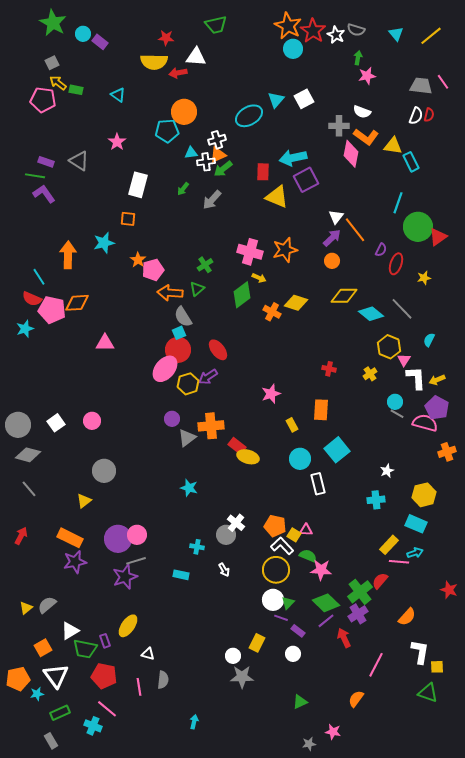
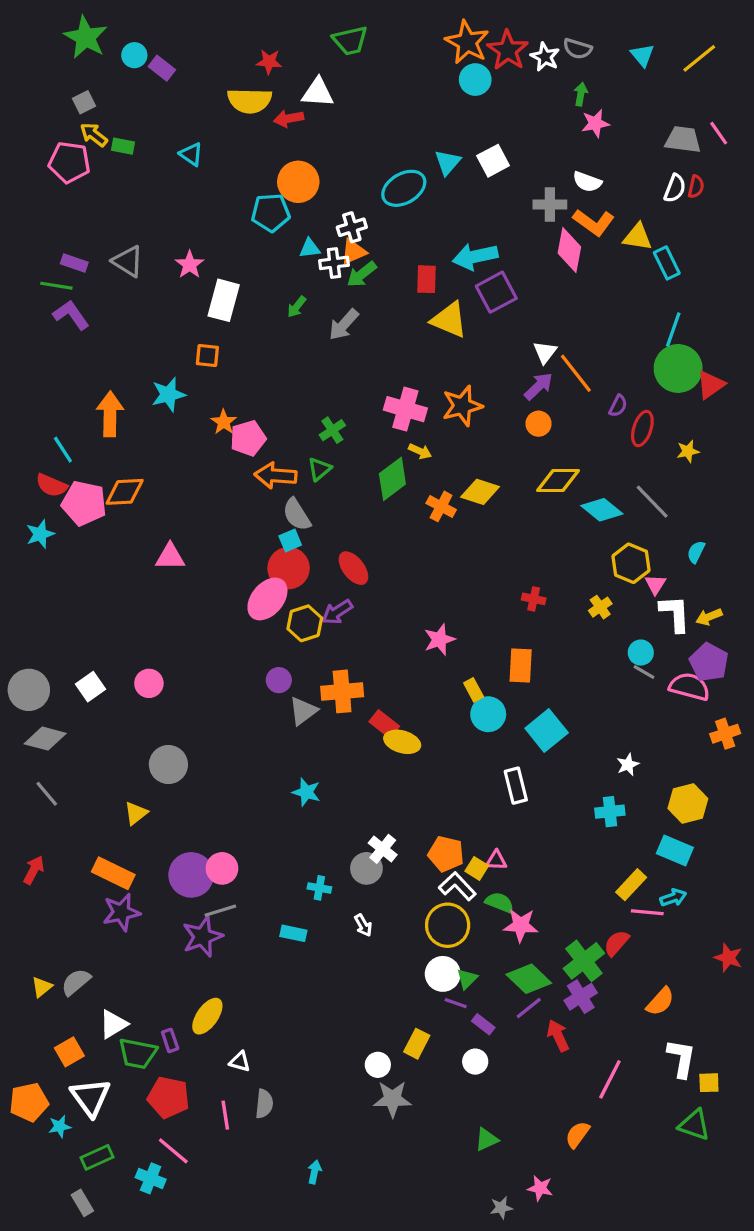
pink star: (117, 142) -> (190, 265), moved
cyan line: (398, 203) -> (673, 330), moved
cyan circle: (300, 459) -> (488, 714), moved

